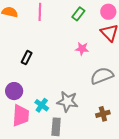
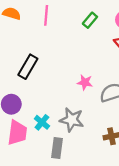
pink star: (82, 49) -> (85, 82), moved
black rectangle: (27, 58) -> (28, 67), size x1.5

